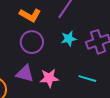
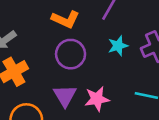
purple triangle: (25, 74) -> (65, 96), turned 48

